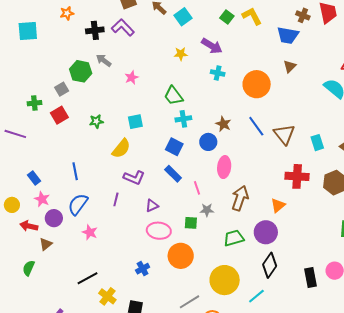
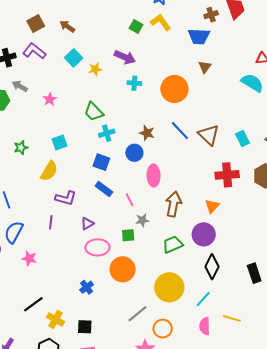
brown cross: (303, 15) -> (211, 15), turned -32
cyan square: (183, 17) -> (74, 58), moved

